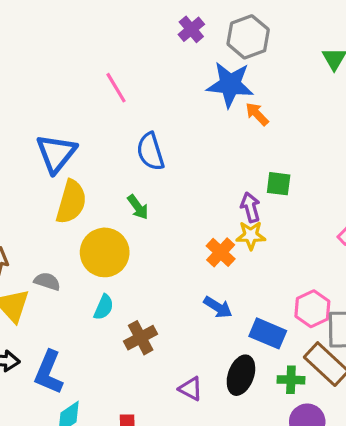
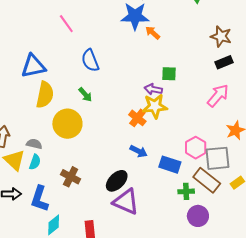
blue triangle: (56, 153) -> (33, 66), turned 44
purple arrow: (250, 207) -> (153, 89), turned -60
yellow star: (251, 235) -> (155, 106), size x1.4
cyan semicircle: (104, 307) -> (35, 162), moved
brown cross: (141, 338) -> (71, 177), moved, turned -30
black ellipse: (241, 375) -> (117, 181), moved, turned 30
purple triangle: (191, 389) -> (126, 202), size x1.8

